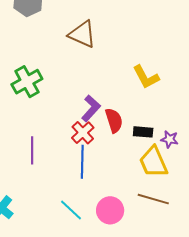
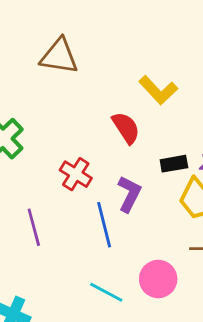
purple L-shape: (91, 108) -> (129, 194), moved
red semicircle: (114, 120) -> (126, 128), moved
red cross: (83, 133) -> (76, 174), moved

